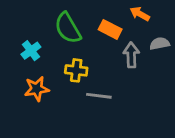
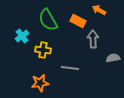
gray semicircle: (160, 44) -> (113, 58), moved
yellow cross: (76, 70) -> (43, 50), moved
orange star: (37, 89) -> (40, 83), moved

